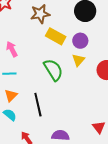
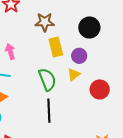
yellow rectangle: (56, 36) -> (56, 47), turned 36
black line: (38, 105) -> (49, 111), moved

